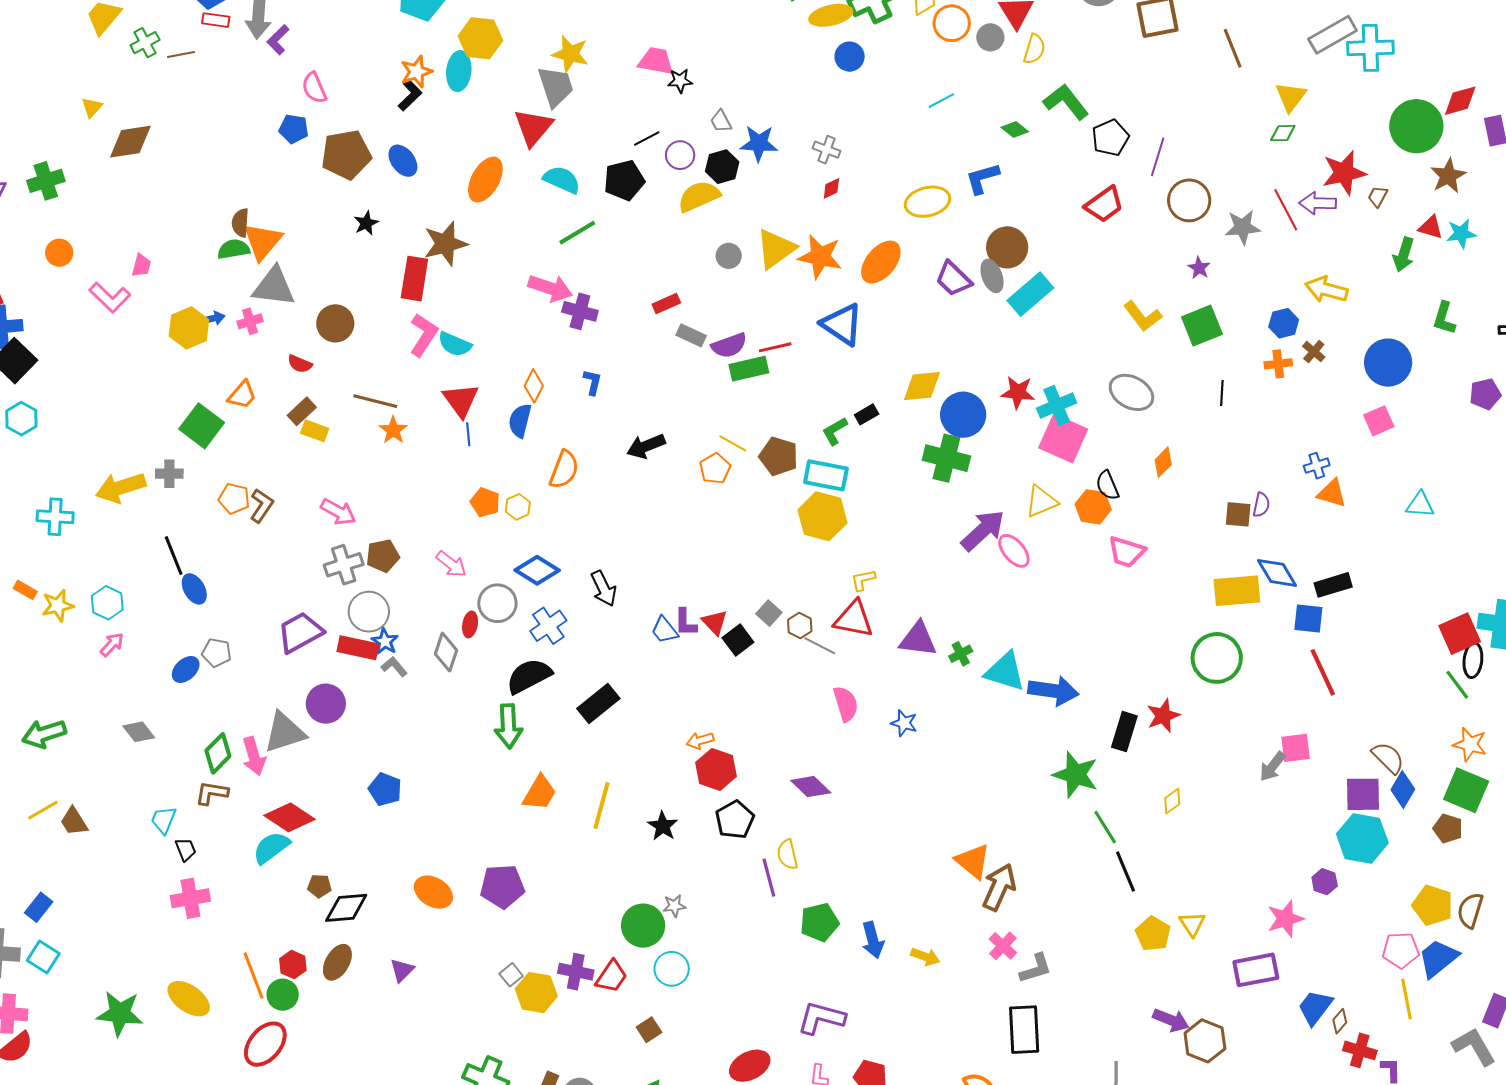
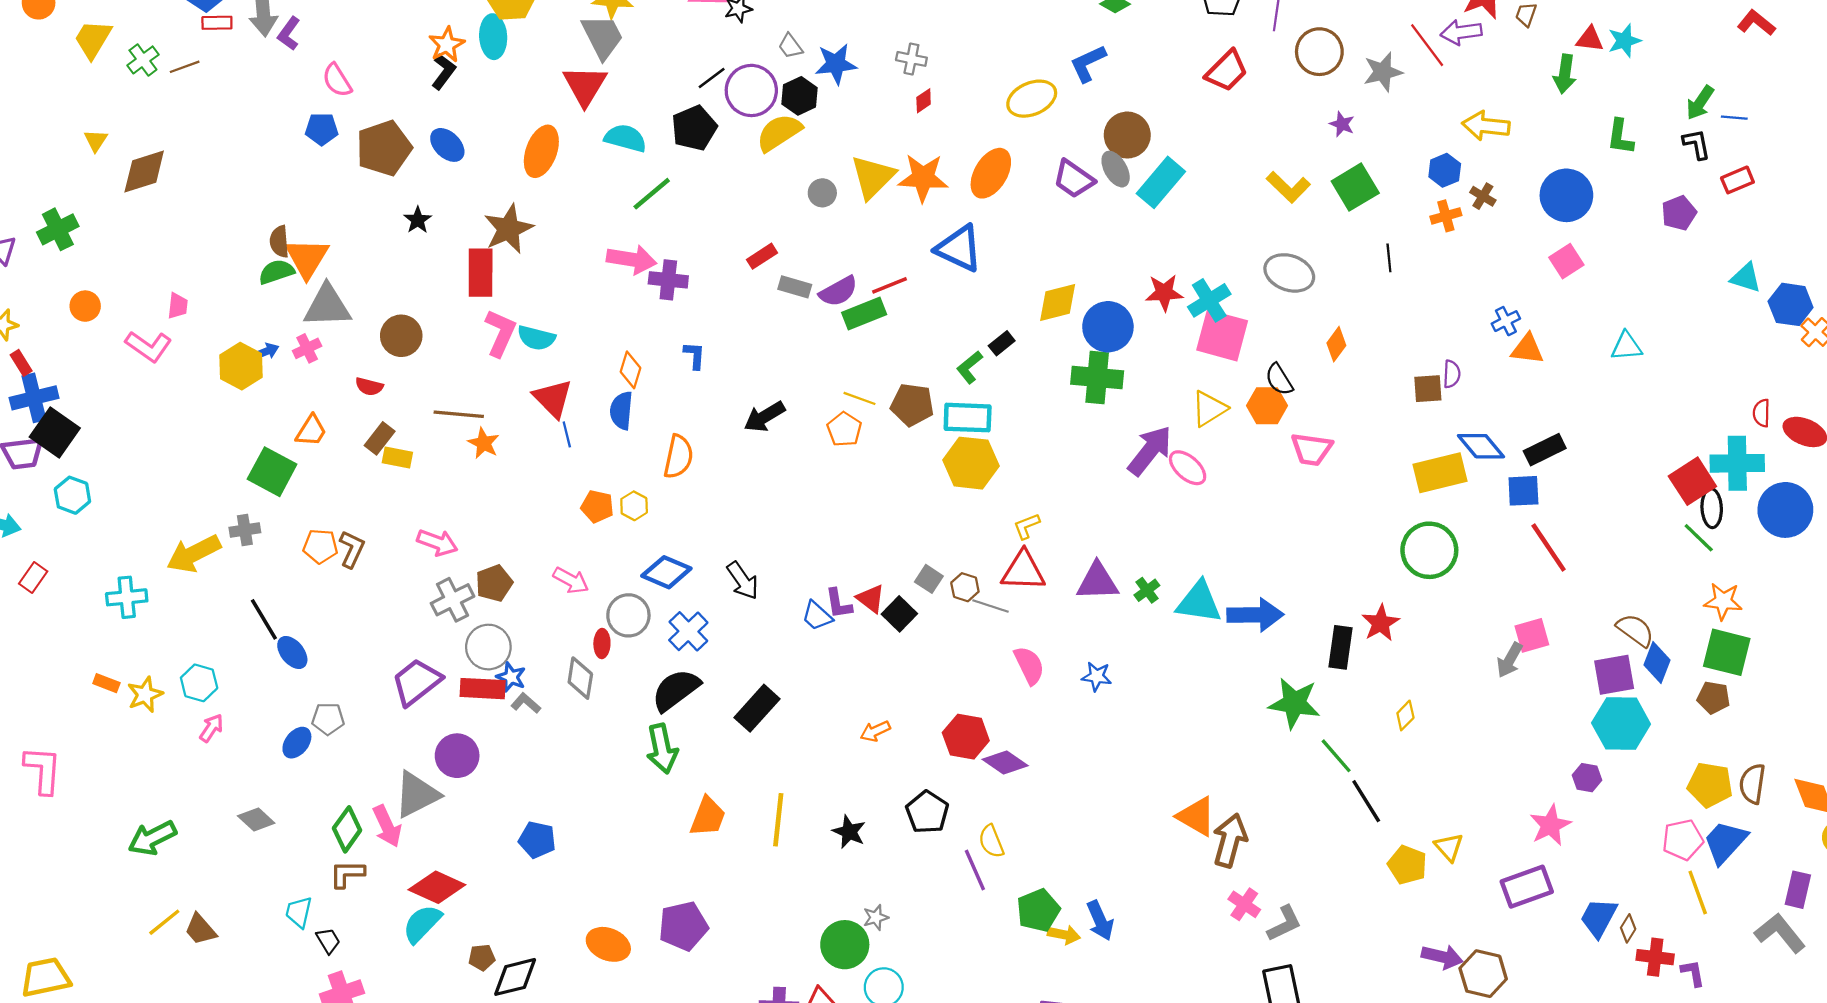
purple circle: (680, 155) -> (751, 90), size x1.6
red hexagon: (716, 769) -> (966, 737), moved
yellow arrow: (925, 957) -> (1064, 935), moved

